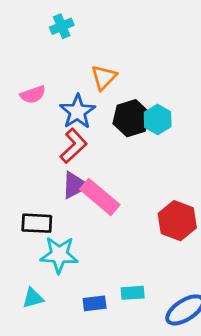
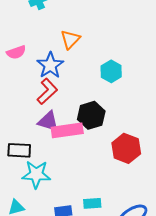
black hexagon: (131, 118) -> (91, 115), moved
purple triangle: (75, 185) -> (48, 121), turned 45
pink rectangle: (100, 197) -> (67, 130), turned -48

